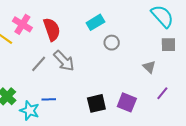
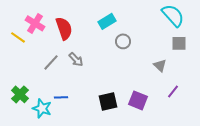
gray arrow: (64, 61) -> (76, 59), size x0.7

